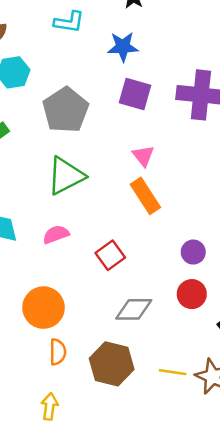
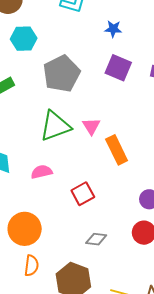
blue star: (123, 47) -> (113, 29), size x0.7
pink triangle: (143, 156) -> (91, 126), moved
gray diamond: (134, 309) -> (96, 239), size x0.7

